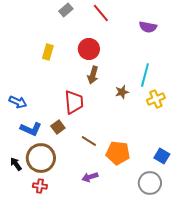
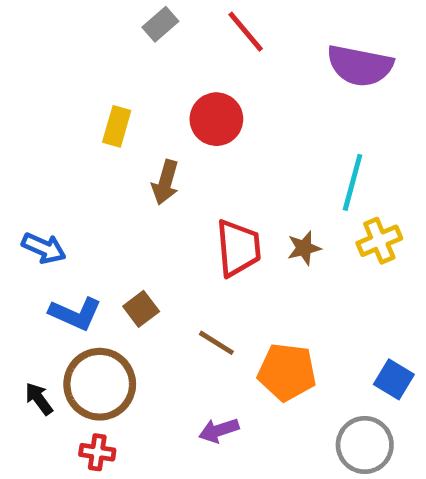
purple semicircle: (148, 27) -> (360, 66), size x1.5
brown arrow: (93, 75) -> (165, 182), moved
brown star: (122, 92) -> (304, 248), moved
red trapezoid: (74, 102) -> (238, 248), moved

